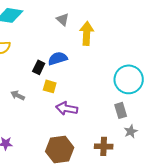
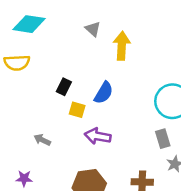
blue semicircle: (58, 58) -> (104, 93), moved, turned 138
gray arrow: (18, 95) -> (42, 140), moved

